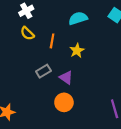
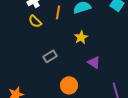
orange line: (52, 41) -> (58, 12), moved
purple triangle: (66, 78) -> (94, 62), moved

